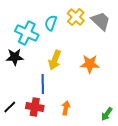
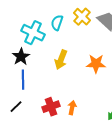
black star: (15, 57) -> (21, 57), turned -30
blue line: (43, 84) -> (23, 80), moved
red cross: (35, 107) -> (51, 107), moved, turned -30

